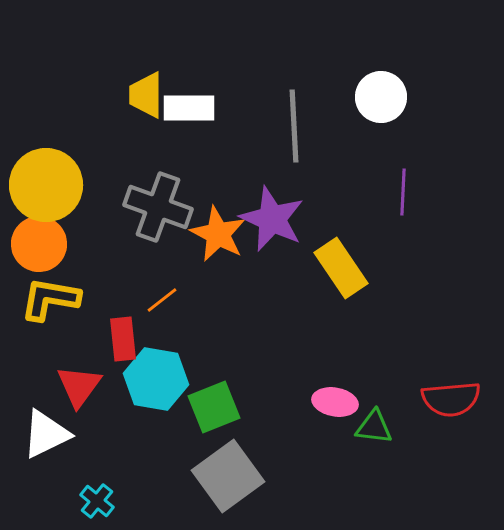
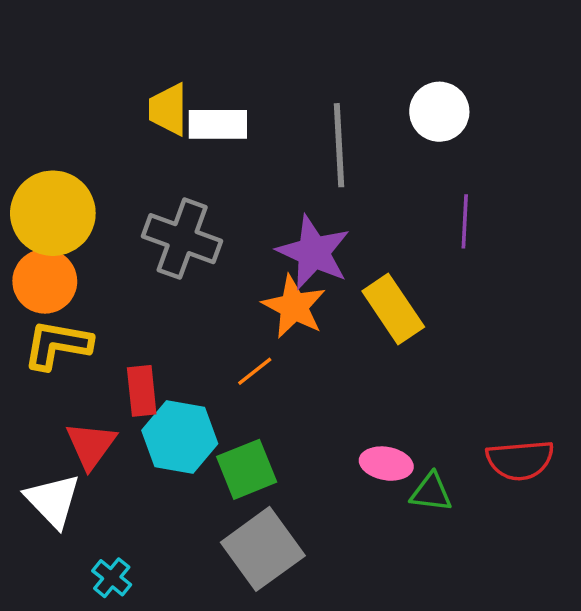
orange star: (218, 234) -> (294, 307), moved
orange line: (162, 300) -> (255, 371), moved
white triangle: (46, 434) -> (53, 500), turned -48

